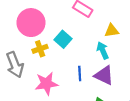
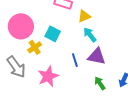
yellow triangle: (112, 31) -> (84, 16), moved

